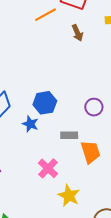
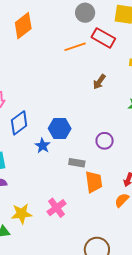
brown arrow: (77, 33) -> (99, 82), moved, turned 49
pink cross: (48, 168) -> (56, 208), moved
yellow star: (69, 196) -> (22, 214), moved, turned 30

